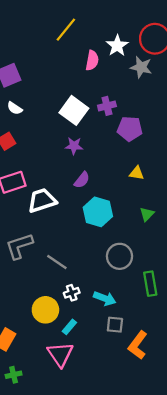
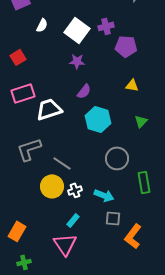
white semicircle: (15, 108) -> (42, 25), moved, turned -96
yellow circle: (45, 310) -> (52, 186), moved

